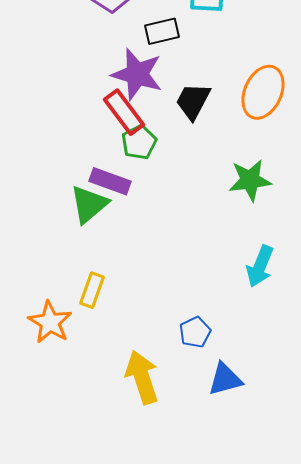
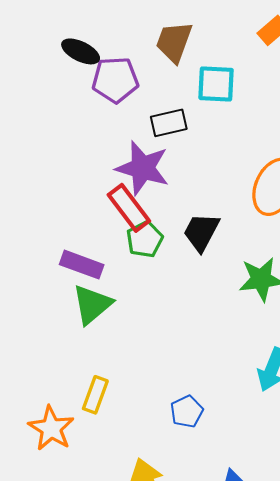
black trapezoid: (193, 101) -> (201, 232), moved
purple rectangle: (110, 181) -> (82, 265), moved
blue pentagon: (195, 332) -> (187, 412), moved

